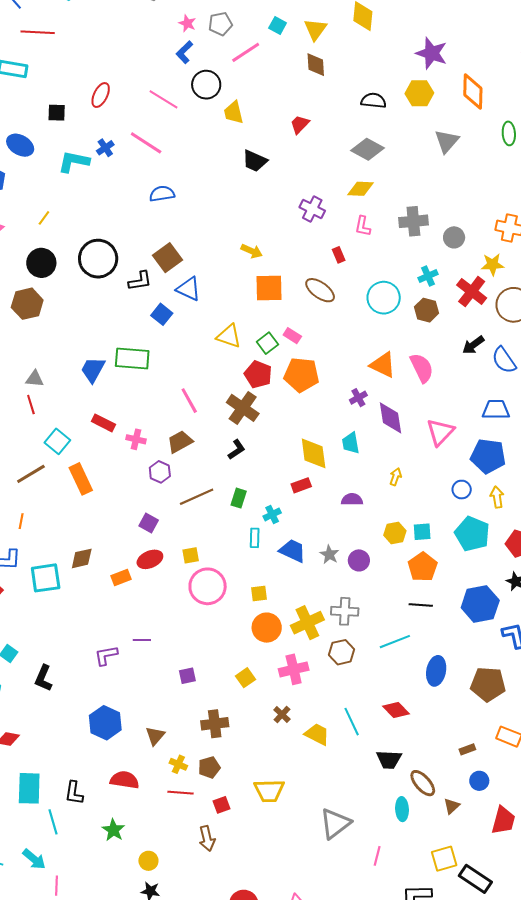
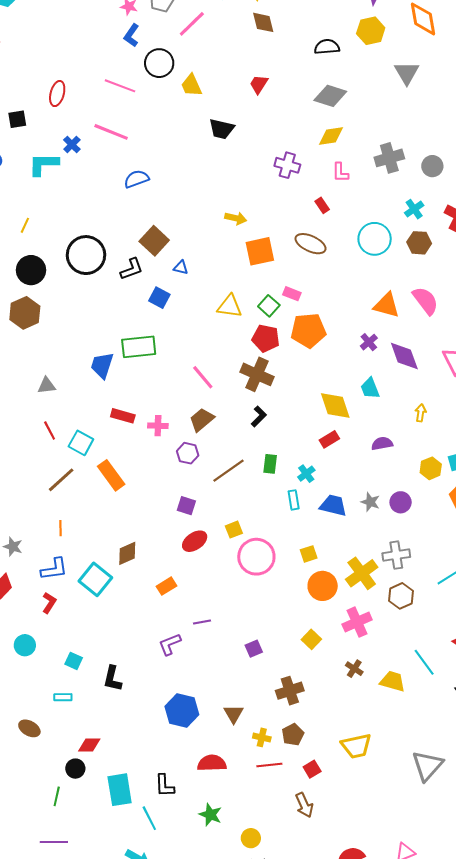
blue triangle: (188, 289) -> (181, 268), size x0.6
red line: (31, 405) -> (50, 431), moved
cyan square: (46, 578) -> (95, 579), turned -32
orange rectangle: (121, 578) -> (166, 586), moved

